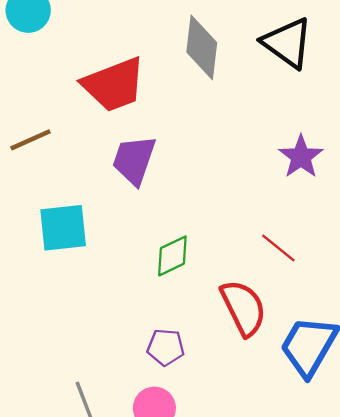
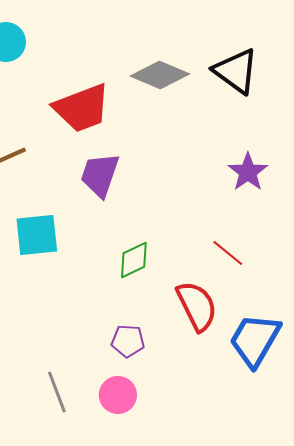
gray diamond: (202, 47) -> (160, 75), turned -74

